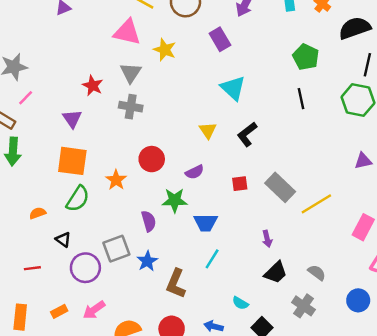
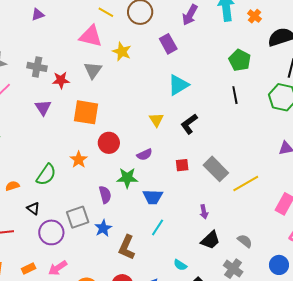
red star: (93, 86) -> (61, 80), turned -30
cyan triangle: (233, 88) -> (178, 85), turned 45
gray cross: (131, 107) -> (37, 67), moved
orange square: (72, 161) -> (86, 112), moved

